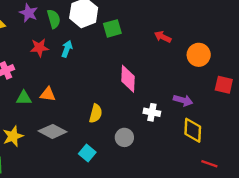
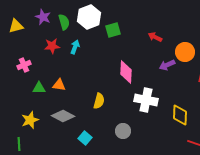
purple arrow: (183, 100) -> (167, 65), moved, turned 140
white cross: (152, 112) -> (146, 100), size x1.6
gray circle: (124, 137) -> (123, 131), moved
cyan square: (87, 153) -> (85, 138), moved

